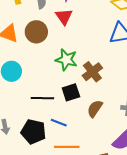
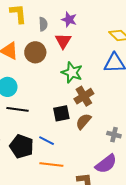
green star: (66, 60) -> (72, 72), moved
black line: (42, 98) -> (17, 109), moved
brown semicircle: (95, 109) -> (83, 121), moved

